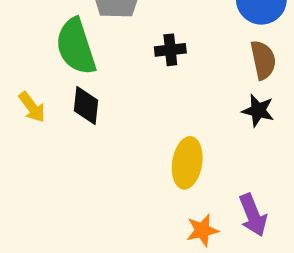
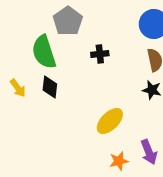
yellow ellipse: (187, 163) -> (110, 121), turned 36

